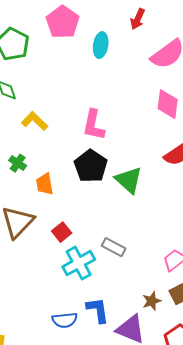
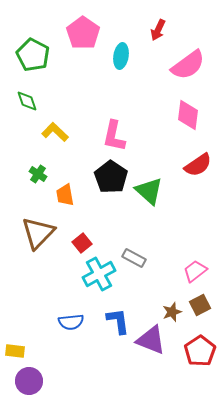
blue semicircle: (65, 320) -> (71, 322), moved

